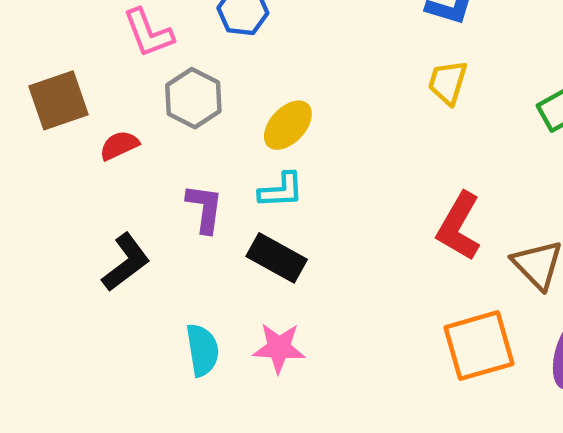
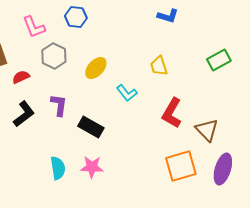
yellow trapezoid: (448, 82) -> (159, 66), moved, turned -35
cyan L-shape: (281, 190) -> (127, 93), moved, turned 55
black L-shape: (126, 262) -> (24, 114), moved

